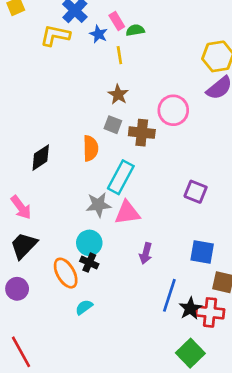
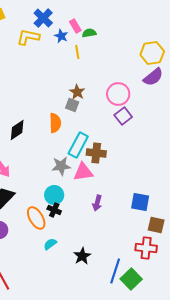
brown star: (118, 95) -> (77, 92), moved
brown cross: (142, 133) -> (96, 153), moved
purple square: (196, 192) -> (123, 116), moved, turned 30
blue line: (169, 295) -> (115, 271), moved
black star: (190, 308) -> (82, 256), moved

